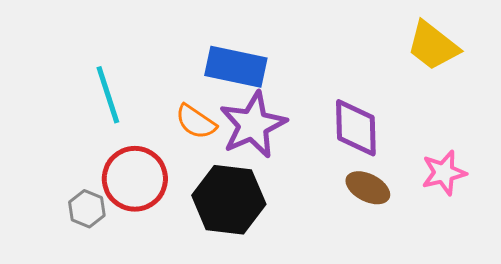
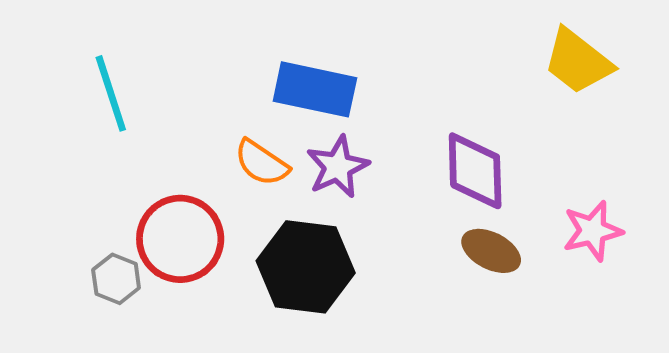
cyan line: (108, 95) -> (111, 93), moved
purple star: (253, 125) -> (338, 167), size x0.7

